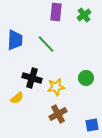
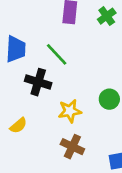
black cross: (32, 78) -> (38, 82), moved
brown cross: (58, 114) -> (72, 147), turned -36

